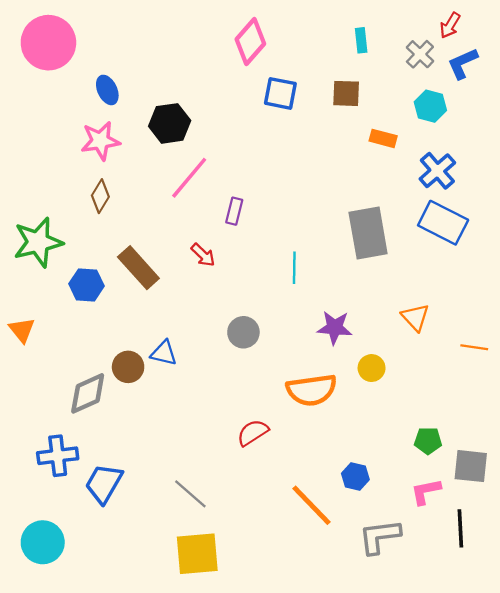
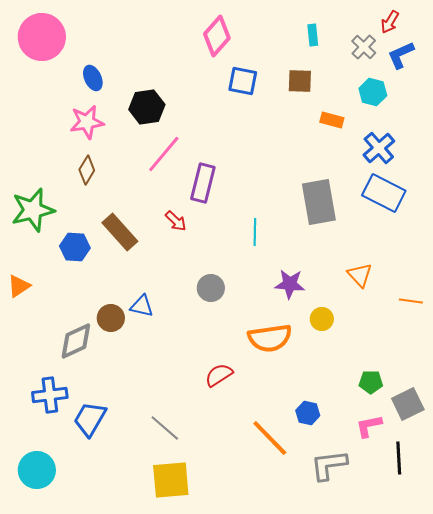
purple rectangle: (234, 211) -> (203, 183), size x1.6
orange triangle: (22, 330) -> (19, 286), turned 35
gray square: (471, 466) -> (408, 404), turned -32

